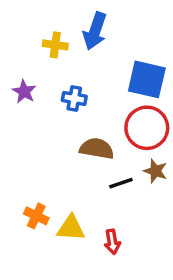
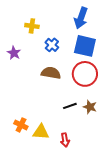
blue arrow: (95, 31) -> (81, 18), moved
blue cross: (74, 98) -> (52, 45), moved, turned 32
brown semicircle: (97, 149) -> (51, 73), moved
brown star: (155, 171) -> (90, 107), moved

